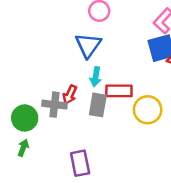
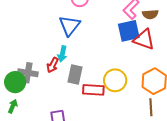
cyan arrow: (96, 77) -> (62, 54), moved
red rectangle: (119, 91) -> (93, 90), moved
gray cross: (55, 105) -> (28, 73), moved

